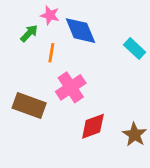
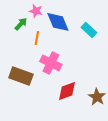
cyan rectangle: (135, 49) -> (89, 30), moved
pink cross: (71, 87) -> (51, 63), turned -30

